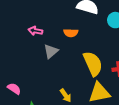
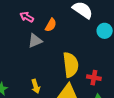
orange semicircle: (71, 33) -> (51, 25), moved, turned -80

